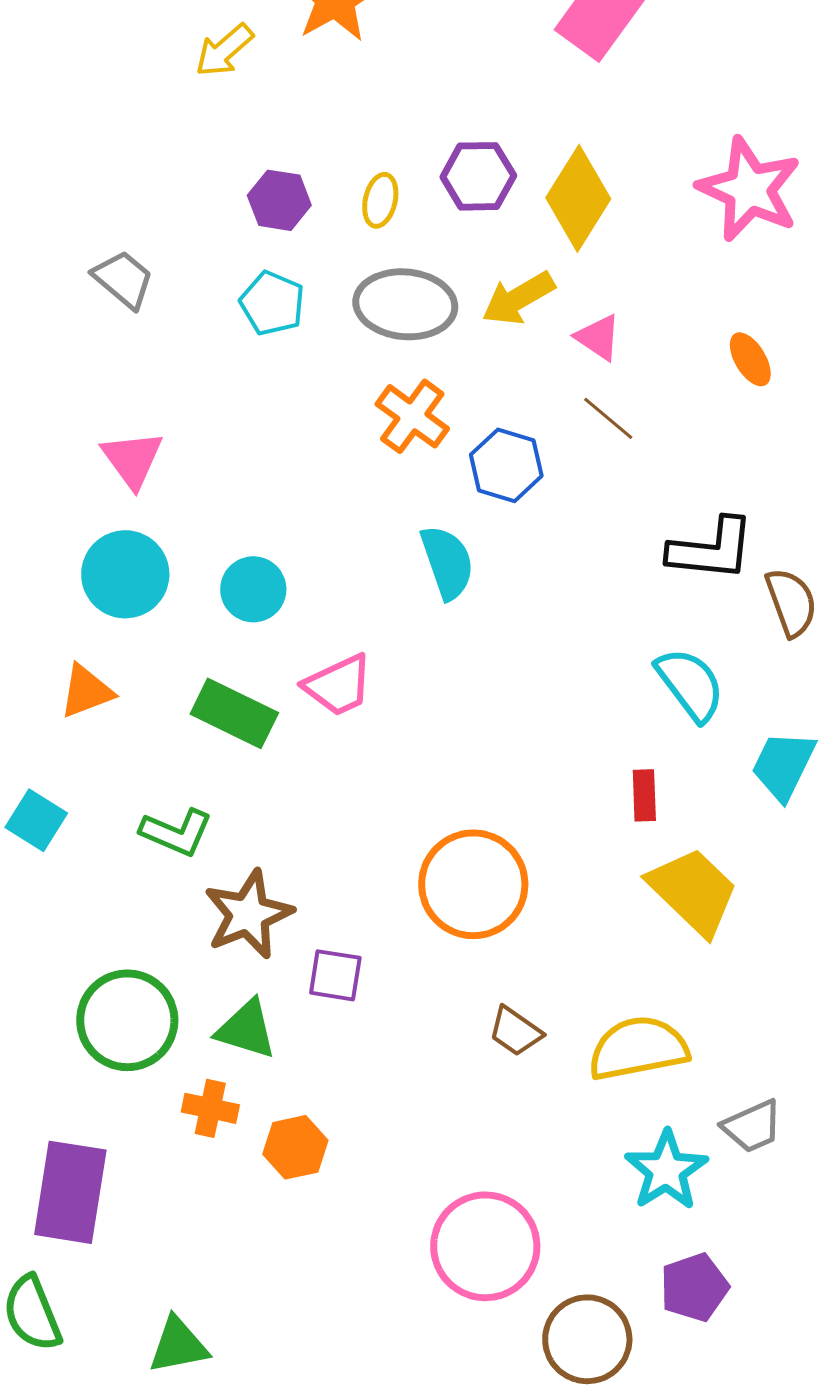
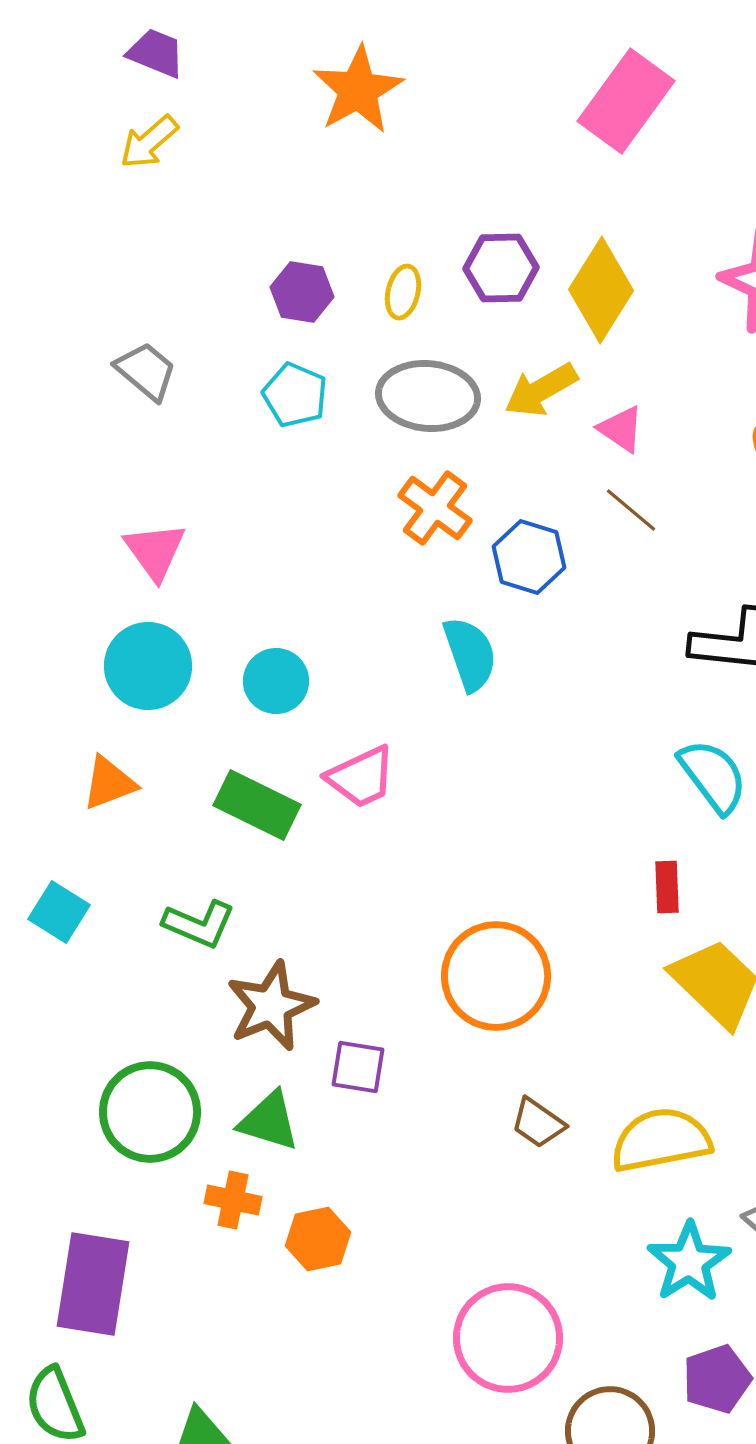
yellow arrow: (224, 50) -> (149, 142), moved

